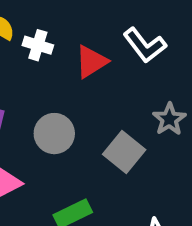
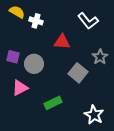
red triangle: (91, 62) -> (62, 42), moved, turned 36
gray circle: (54, 134) -> (34, 64), moved

